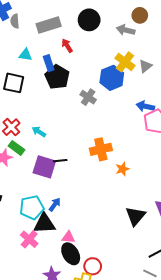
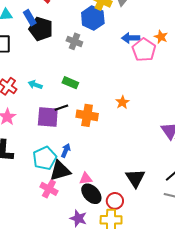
green rectangle: (16, 148) -> (70, 83), moved
orange cross: (101, 149) -> (87, 115), moved, turned 35
black triangle: (135, 216) -> (135, 178), moved

